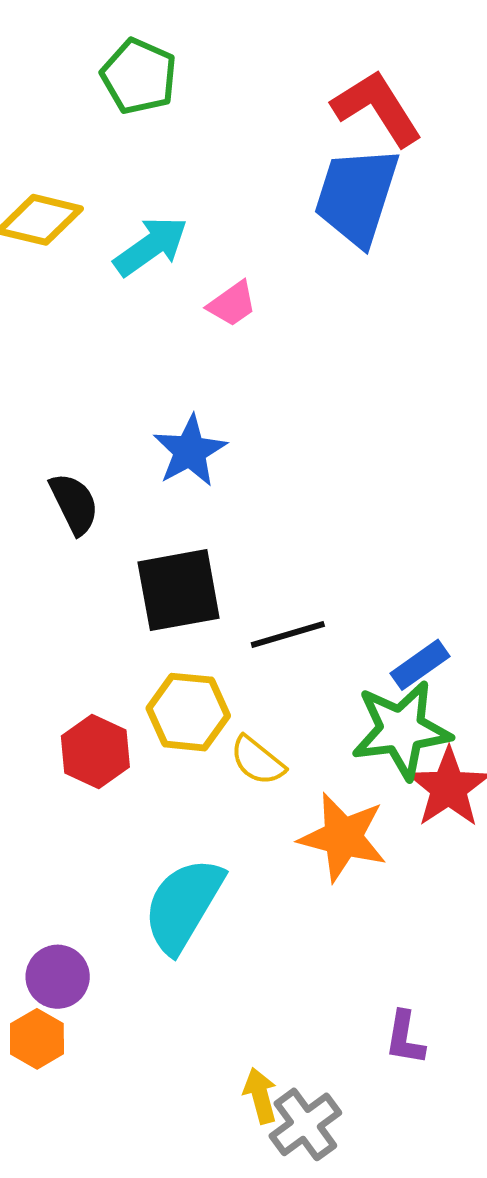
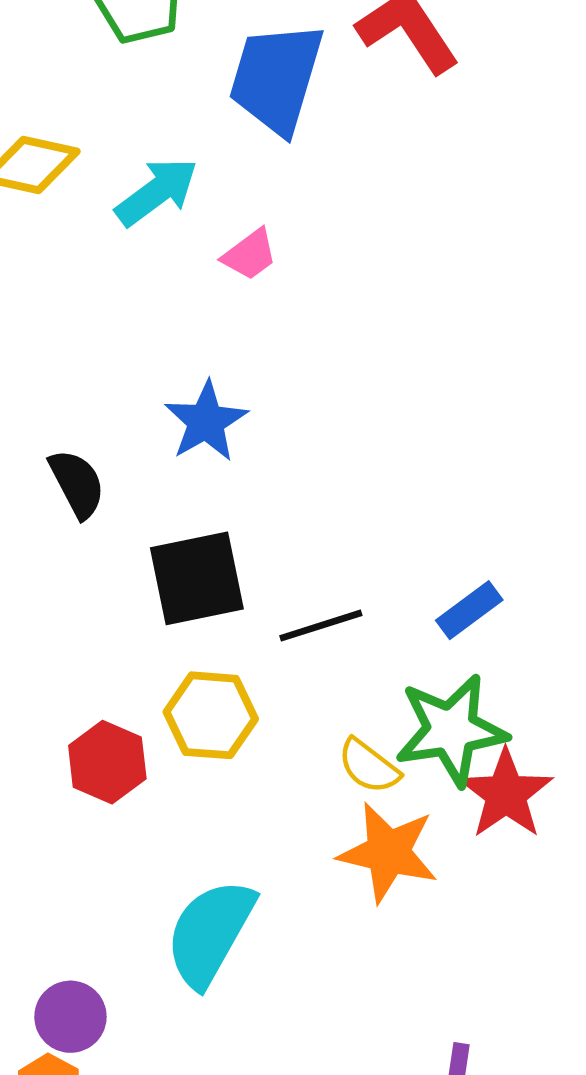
blue trapezoid: (357, 196) -> (276, 78), moved
blue rectangle: (420, 665) -> (469, 610), moved
yellow semicircle: (257, 761) -> (369, 766), moved

